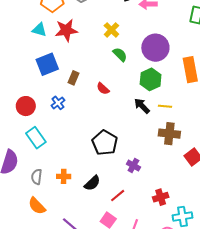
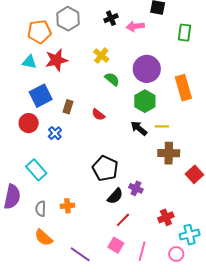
red circle: (26, 106) -> (29, 123), moved
black semicircle: (92, 183) -> (115, 196), moved

